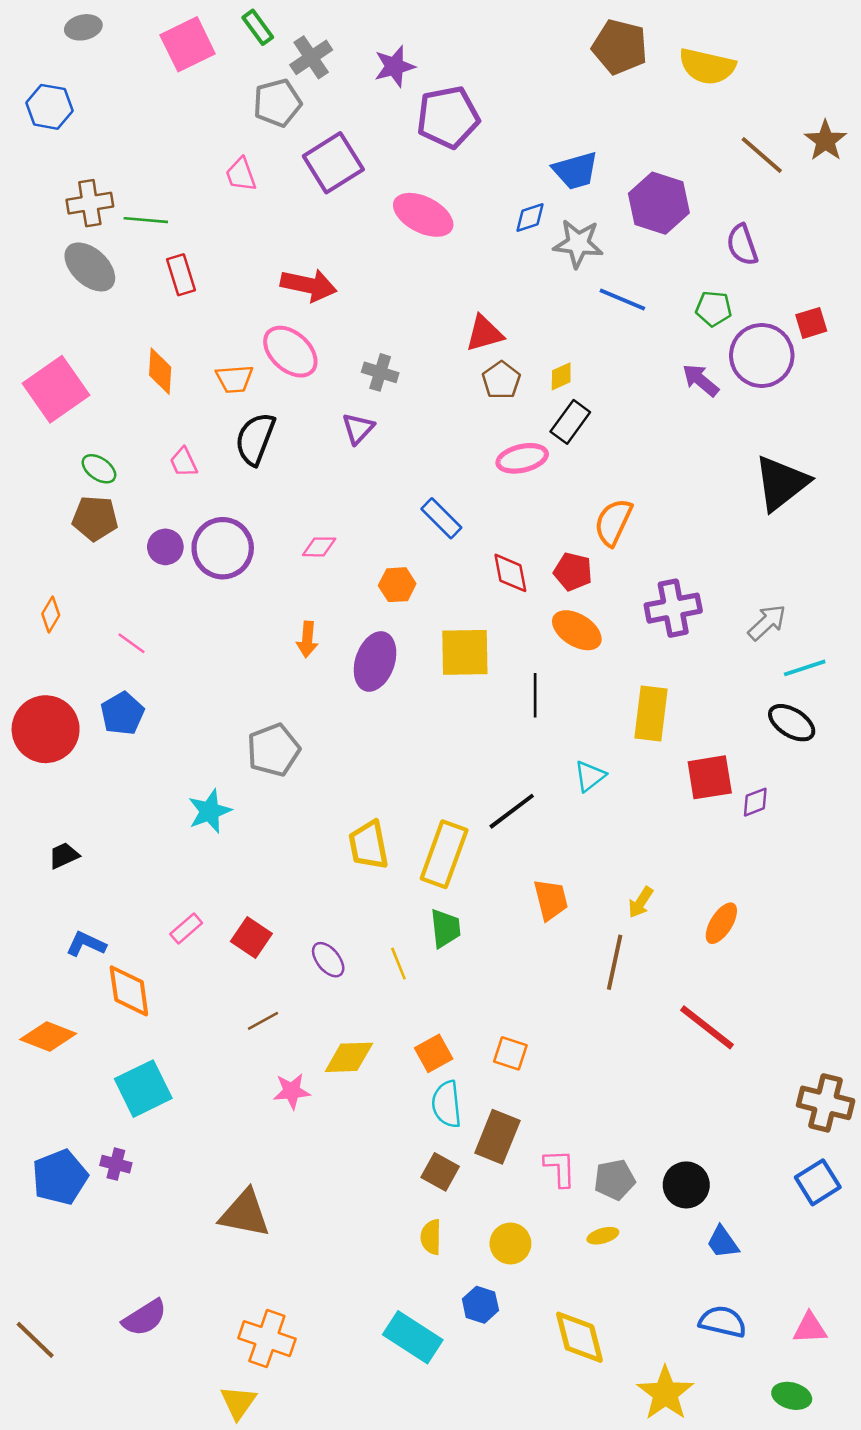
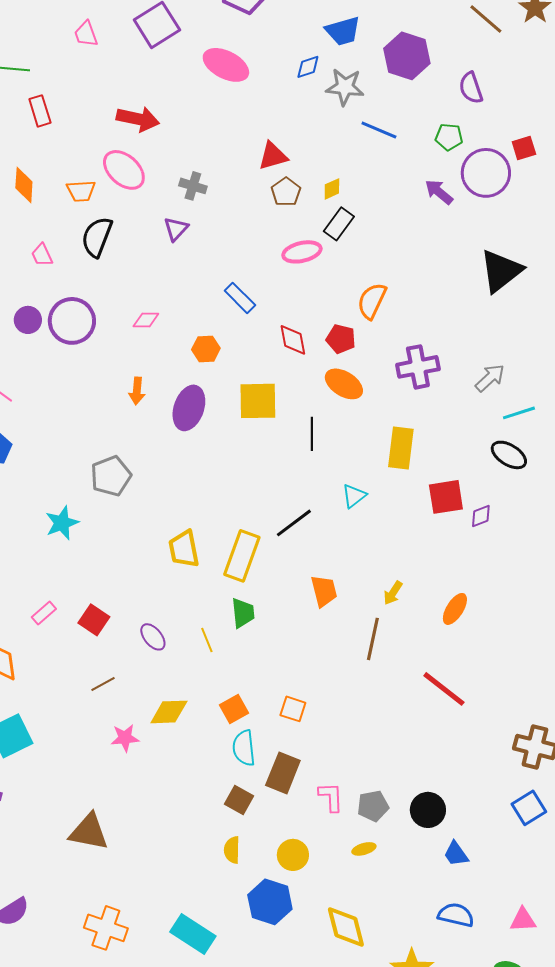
blue hexagon: (480, 1305) -> (270, 902), size x1.6
cyan rectangle: (413, 1337) -> (193, 934), moved

